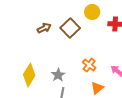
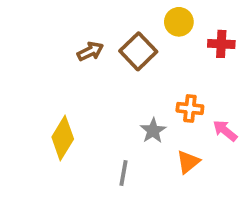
orange cross: (89, 65) -> (190, 108), moved, turned -32
gray star: (58, 75) -> (153, 131), moved

